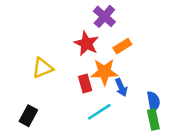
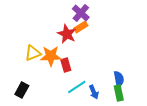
orange rectangle: (122, 46) -> (81, 27), moved
orange star: (104, 72) -> (51, 56), moved
blue arrow: (121, 87) -> (94, 92), moved

